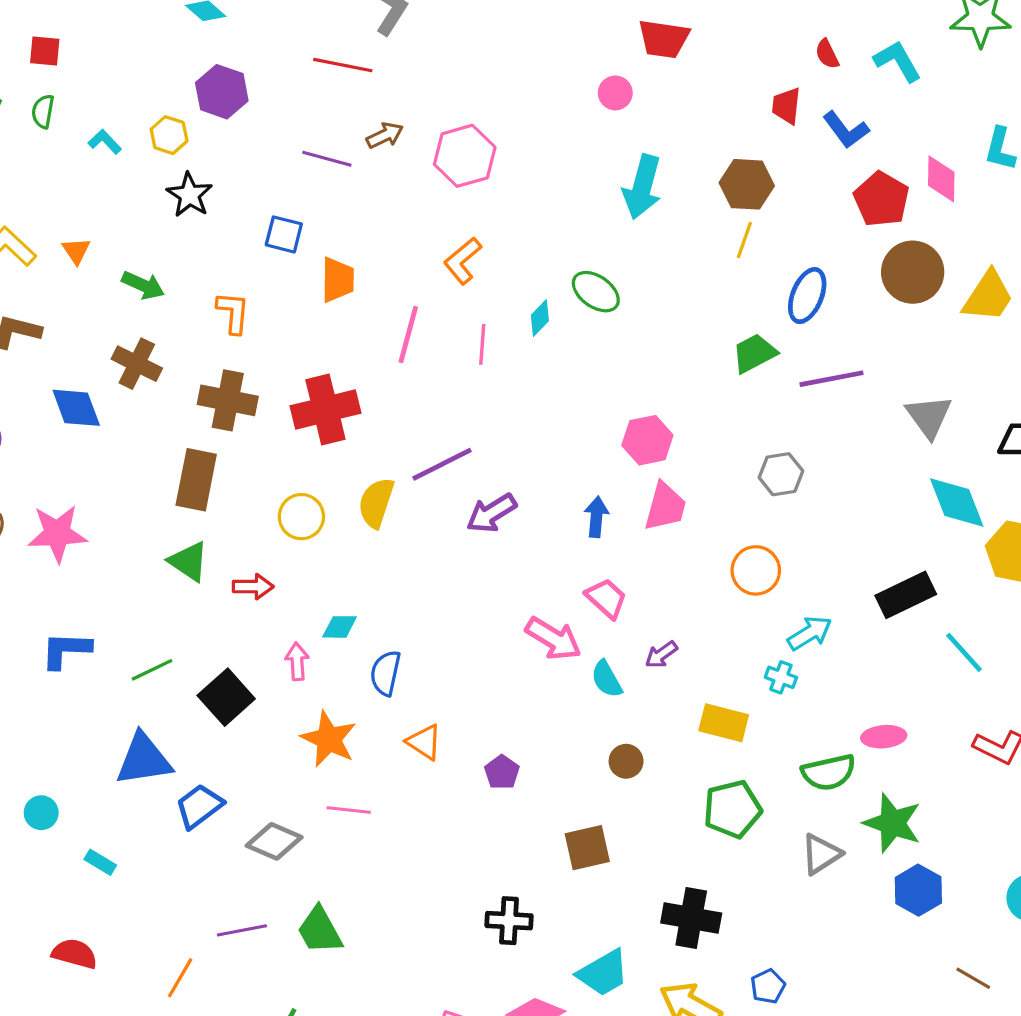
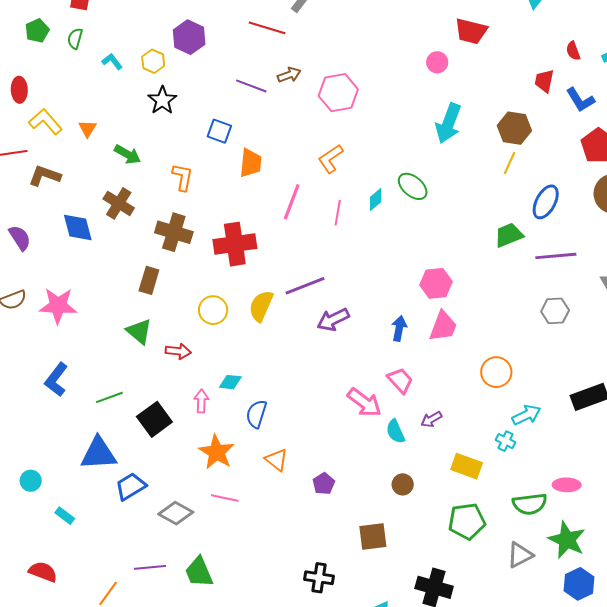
gray hexagon: (781, 474) -> (555, 311), moved
brown rectangle: (196, 480) -> (149, 280), size x0.7
blue L-shape: (66, 650) -> (56, 380), turned -60

